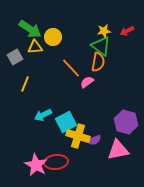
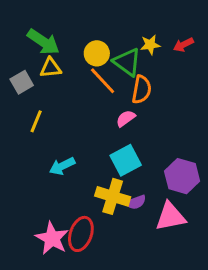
yellow circle: (53, 37) -> (97, 53), moved
green triangle: (101, 46) -> (127, 62), moved
orange line: (71, 68) -> (103, 81), moved
cyan square: (66, 122) -> (126, 160), moved
red ellipse: (56, 162) -> (81, 234), turned -65

